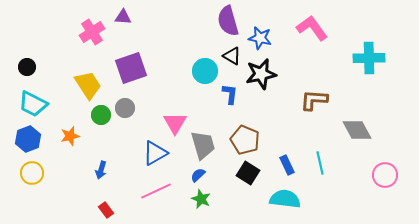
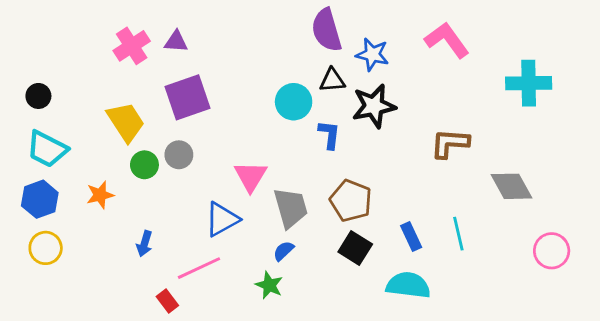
purple triangle: (123, 17) -> (176, 42), moved
black triangle: (232, 56) -> (332, 80), turned -36
pink line: (156, 191) -> (199, 268), moved
green star: (201, 199) -> (269, 285), moved
red rectangle: (106, 210) -> (167, 301), moved

